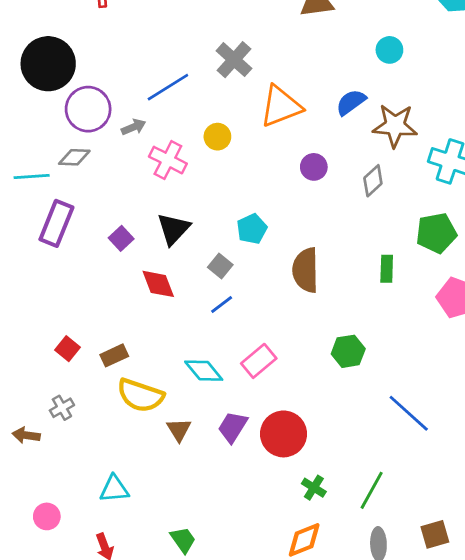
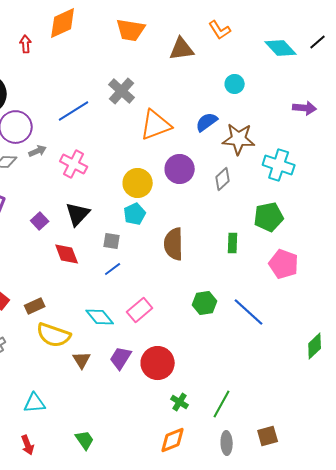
gray arrow: (133, 127) -> (38, 151), moved
yellow circle: (217, 137) -> (138, 183), moved, size x1.5
purple circle: (314, 167) -> (180, 169), size x1.5
gray square: (220, 266) -> (112, 241), turned -30
blue line: (409, 413) -> (249, 312), moved

